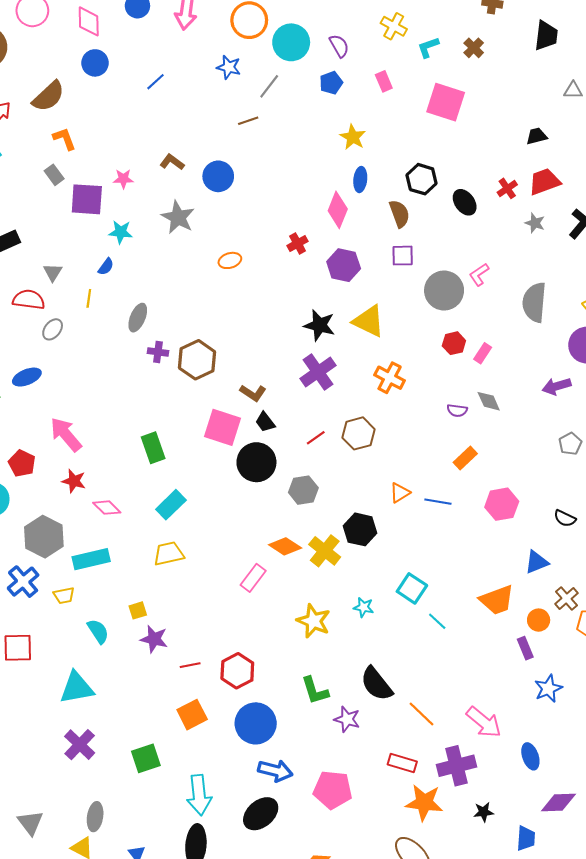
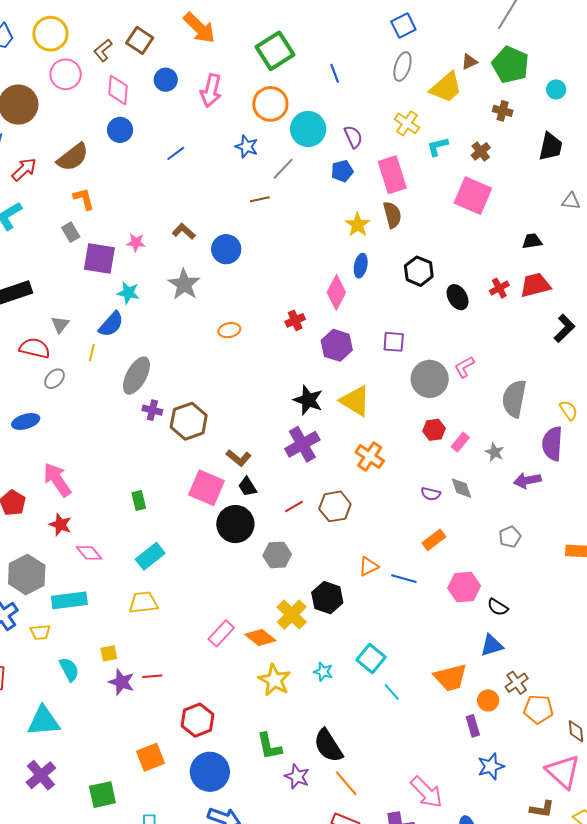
pink rectangle: (384, 81) -> (392, 175), size x1.8
pink square: (446, 102) -> (473, 196), moved
brown semicircle: (399, 214) -> (392, 215), moved
gray star: (535, 223) -> (495, 452), moved
blue semicircle: (106, 267) -> (111, 324), size x1.6
gray ellipse: (138, 318) -> (136, 376), size x1.4
gray pentagon: (570, 444) -> (510, 537), moved
green rectangle: (153, 448) -> (139, 501), size x0.7
black semicircle: (565, 518) -> (498, 607), moved
orange diamond: (285, 546) -> (260, 637), moved
red line: (190, 665) -> (152, 676), moved
orange line: (421, 714) -> (346, 783), moved

